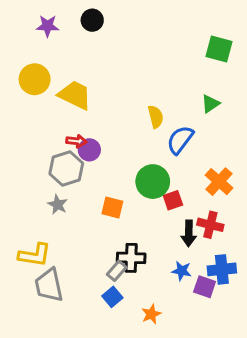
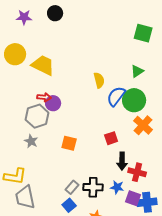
green circle: (153, 182) -> (134, 100), moved
red cross: (210, 225) -> (137, 172), moved
black cross: (131, 258) -> (93, 187), moved
blue cross: (222, 269) -> (147, 202), moved

